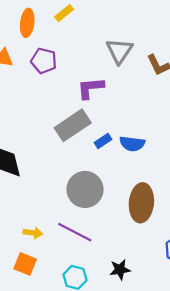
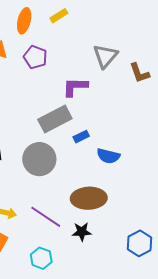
blue semicircle: (132, 144) -> (108, 156), moved
gray circle: (85, 189) -> (39, 159), moved
brown ellipse: (141, 203) -> (89, 198), moved, turned 76
black star: (120, 270) -> (82, 232), moved

